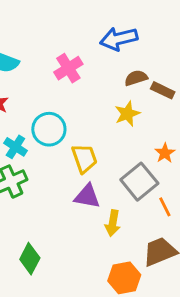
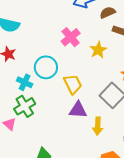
pink cross: (68, 68) -> (71, 37), moved
brown semicircle: (136, 78) -> (108, 13), moved

